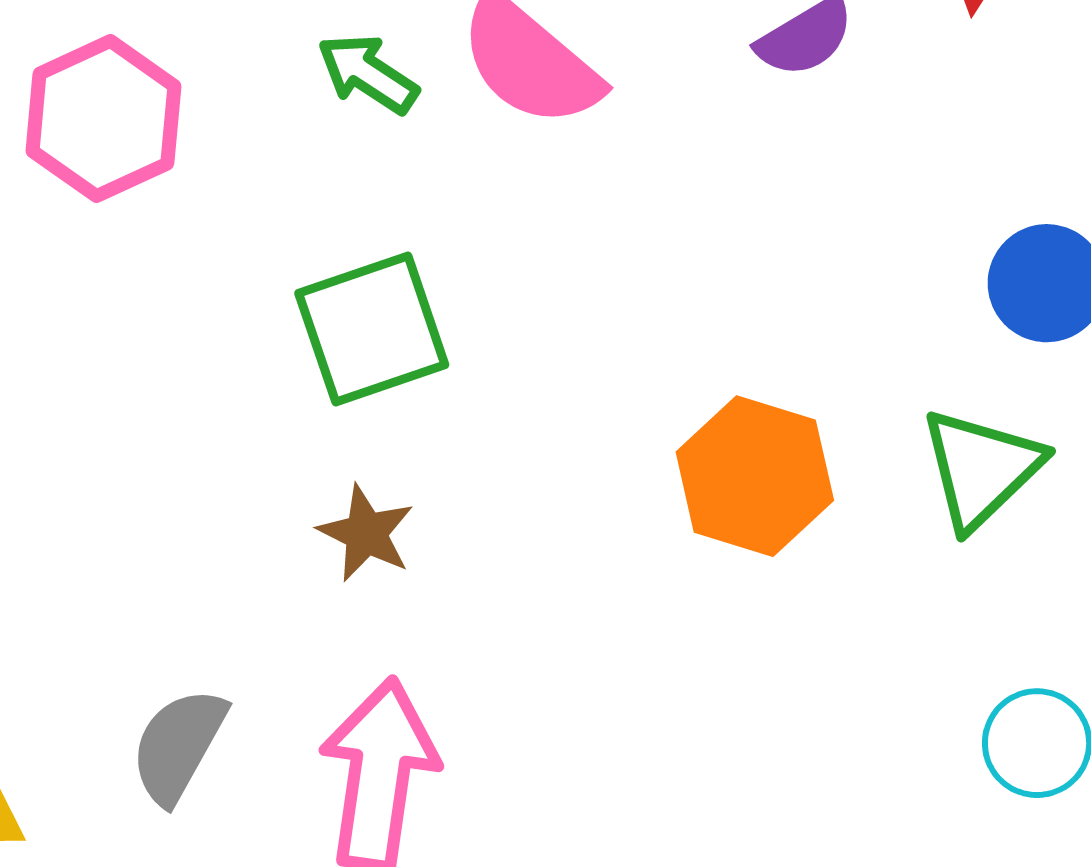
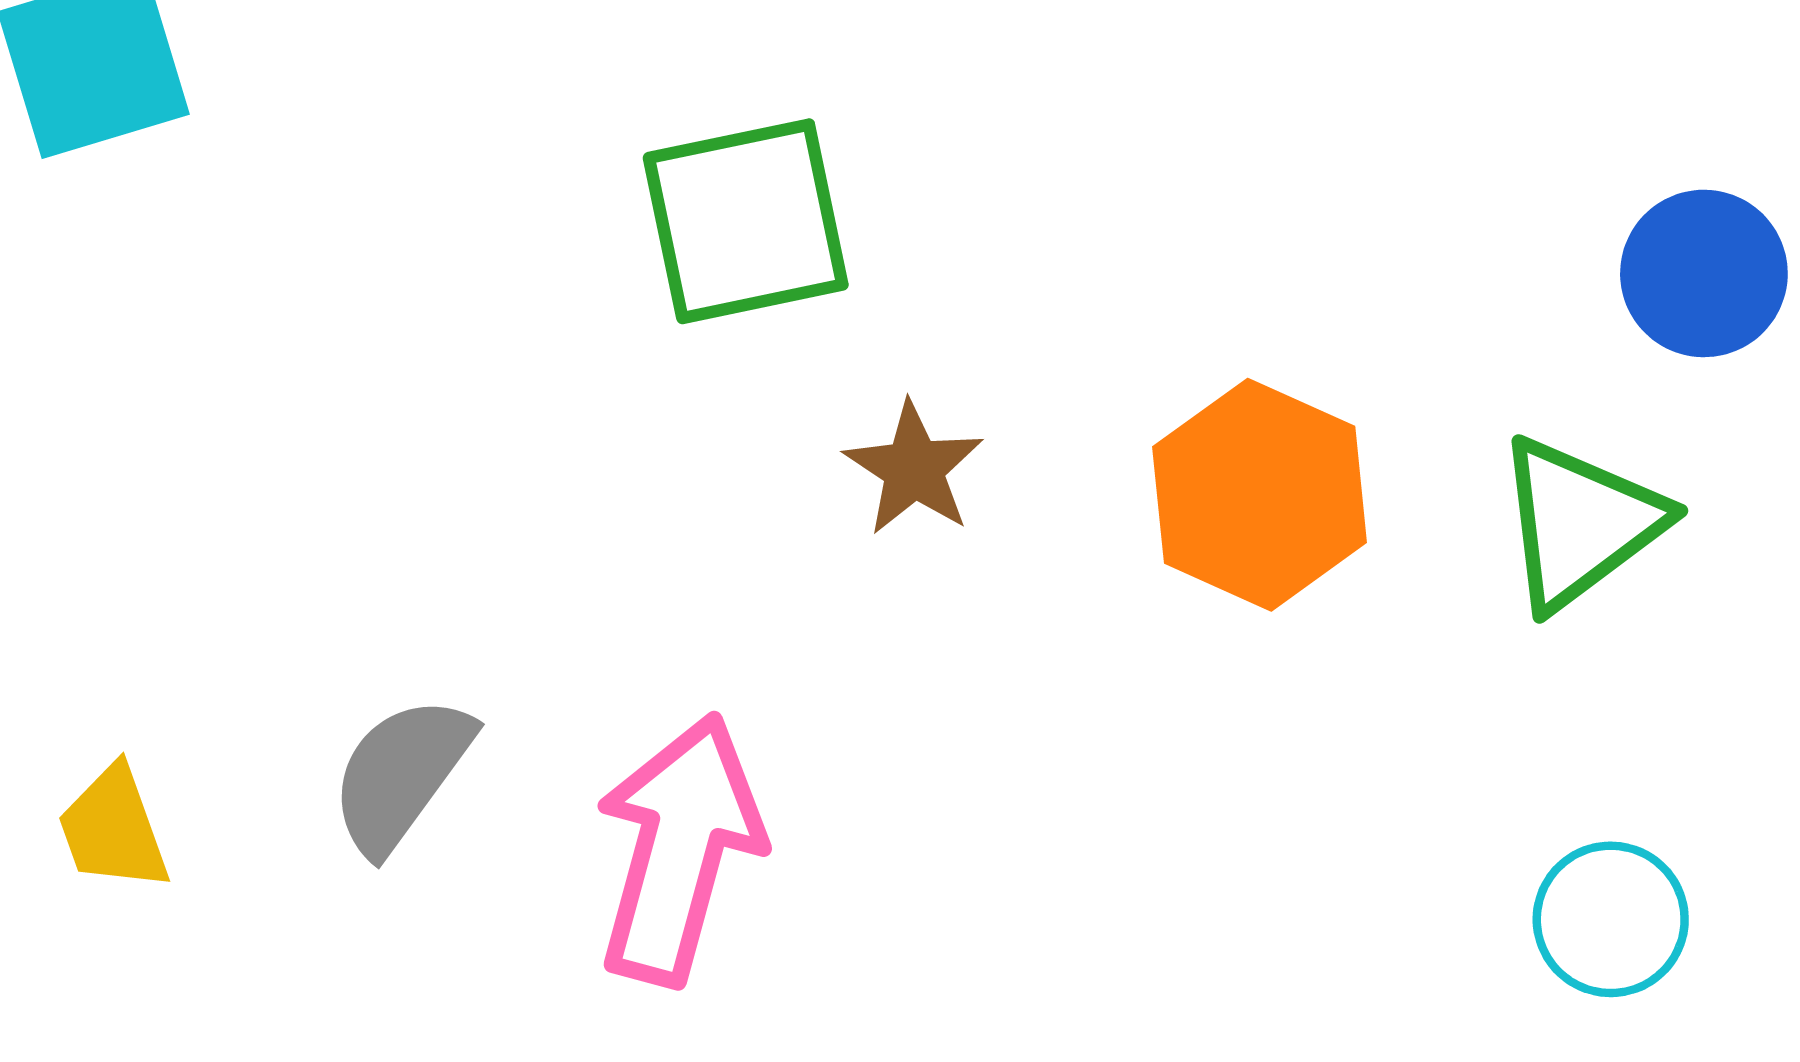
brown star: (366, 533) -> (914, 469), moved

